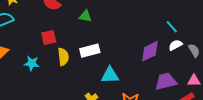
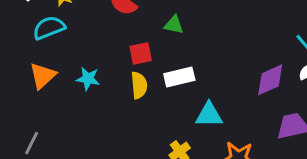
red square: (49, 38) -> (141, 53), moved
cyan star: (32, 63) -> (88, 79), moved

